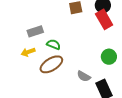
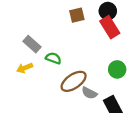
gray rectangle: (35, 31) -> (32, 44), turned 63
brown ellipse: (51, 64) -> (74, 81), moved

